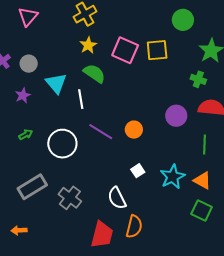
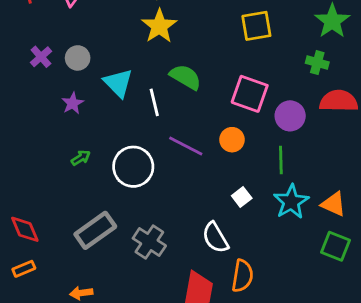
yellow star: (88, 45) -> (159, 26), size x1.4
pink square: (125, 50) -> (250, 94), moved
green semicircle: (94, 73) -> (186, 77), moved
green line: (204, 145) -> (281, 160), moved

